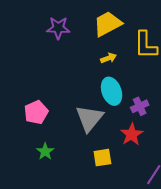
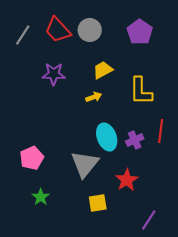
yellow trapezoid: (108, 24) -> (103, 70), size x0.7
yellow arrow: (109, 58) -> (94, 97), moved
purple cross: (140, 106) -> (135, 140), moved

